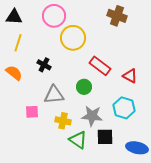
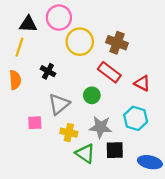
brown cross: (117, 16) -> (117, 43), moved
black triangle: (14, 17) -> (28, 24), moved
orange semicircle: (14, 73) -> (15, 80), turned 48
gray triangle: (54, 95) -> (59, 104), turned -35

